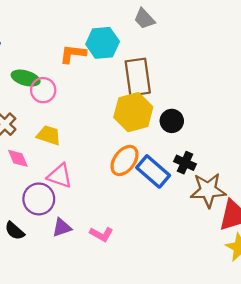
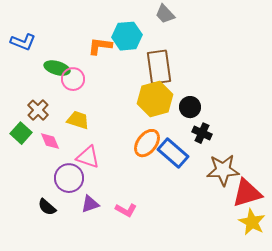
black cross: (185, 163) -> (202, 133), moved

